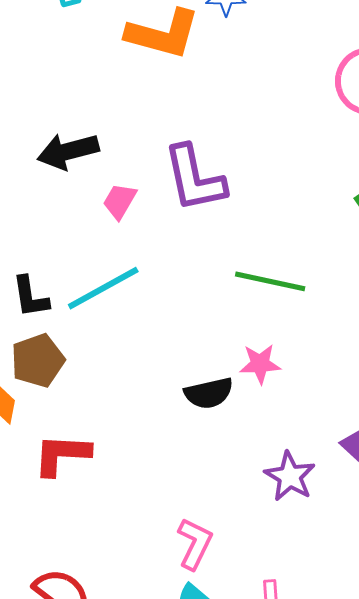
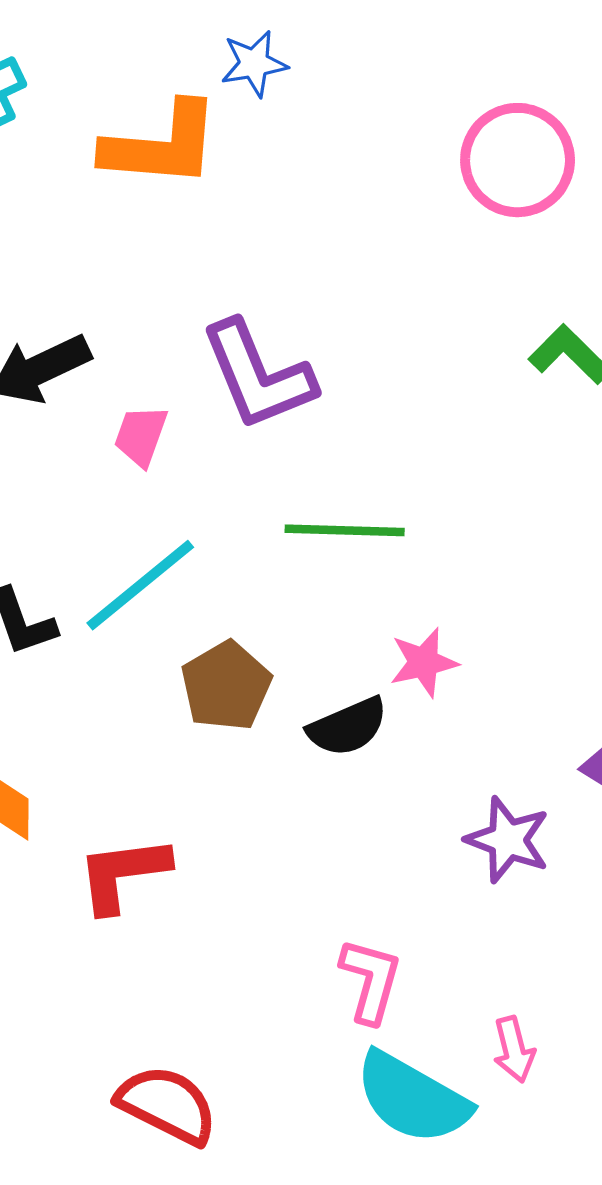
green line: (270, 281) -> (345, 530), moved
brown pentagon: (38, 361) -> (226, 686), moved

